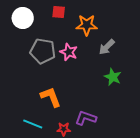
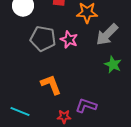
gray arrow: (107, 47) -> (107, 35), size x1.4
cyan line: (33, 124) -> (20, 112), moved

